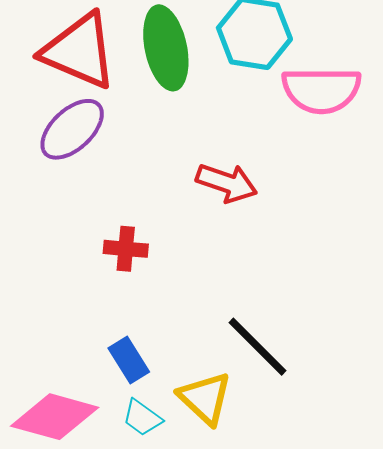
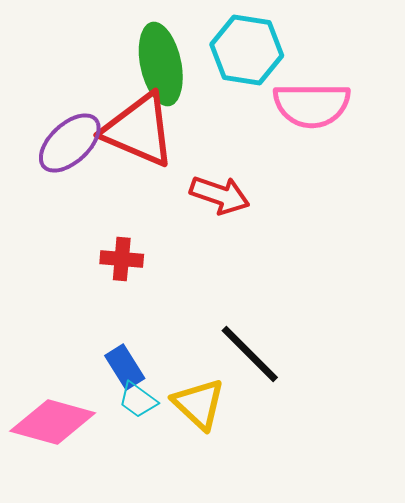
red triangle: (79, 51) -> (139, 130), moved
cyan trapezoid: (142, 418) -> (138, 400), moved

